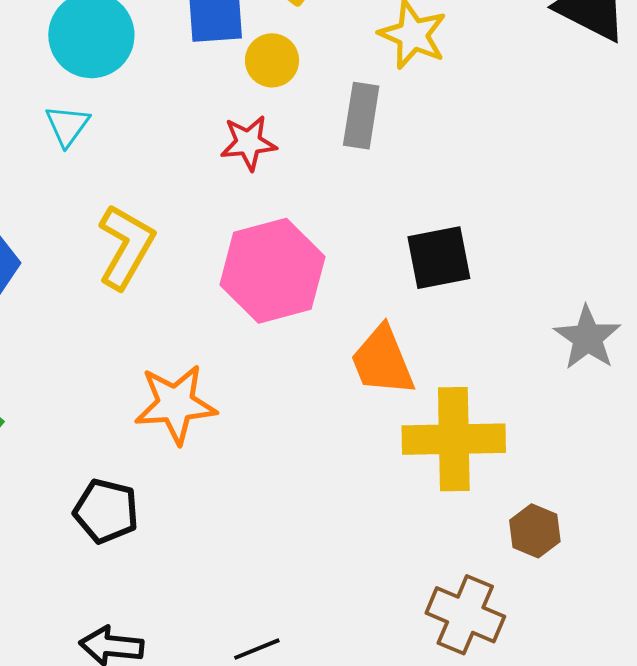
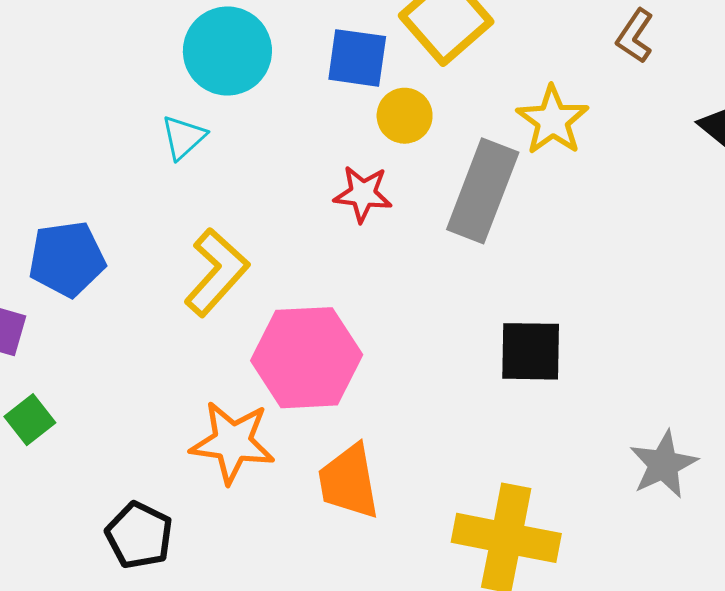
gray rectangle: (361, 116) -> (483, 191), size x1.5
pink hexagon: (272, 271) -> (307, 358), moved
orange trapezoid: (382, 361) -> (349, 482), moved

